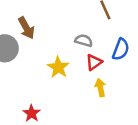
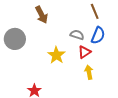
brown arrow: (26, 28) -> (42, 15), moved
blue semicircle: (121, 49) -> (98, 35), moved

